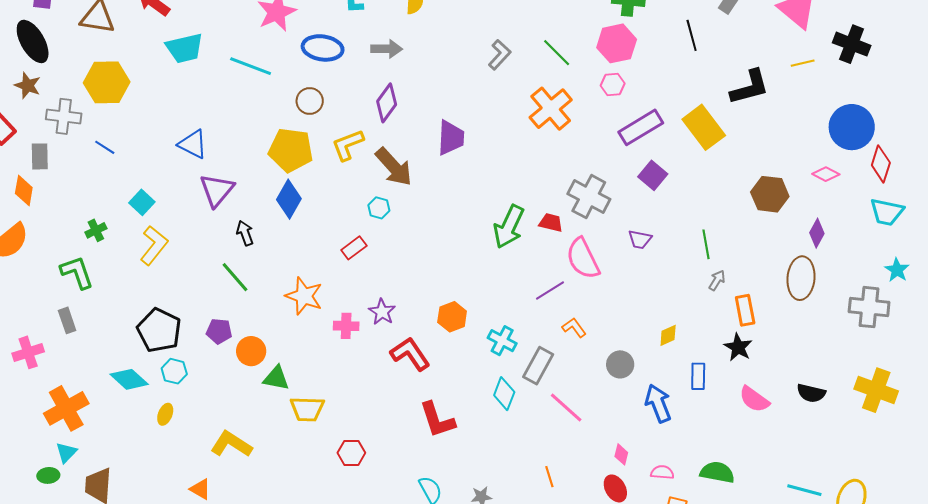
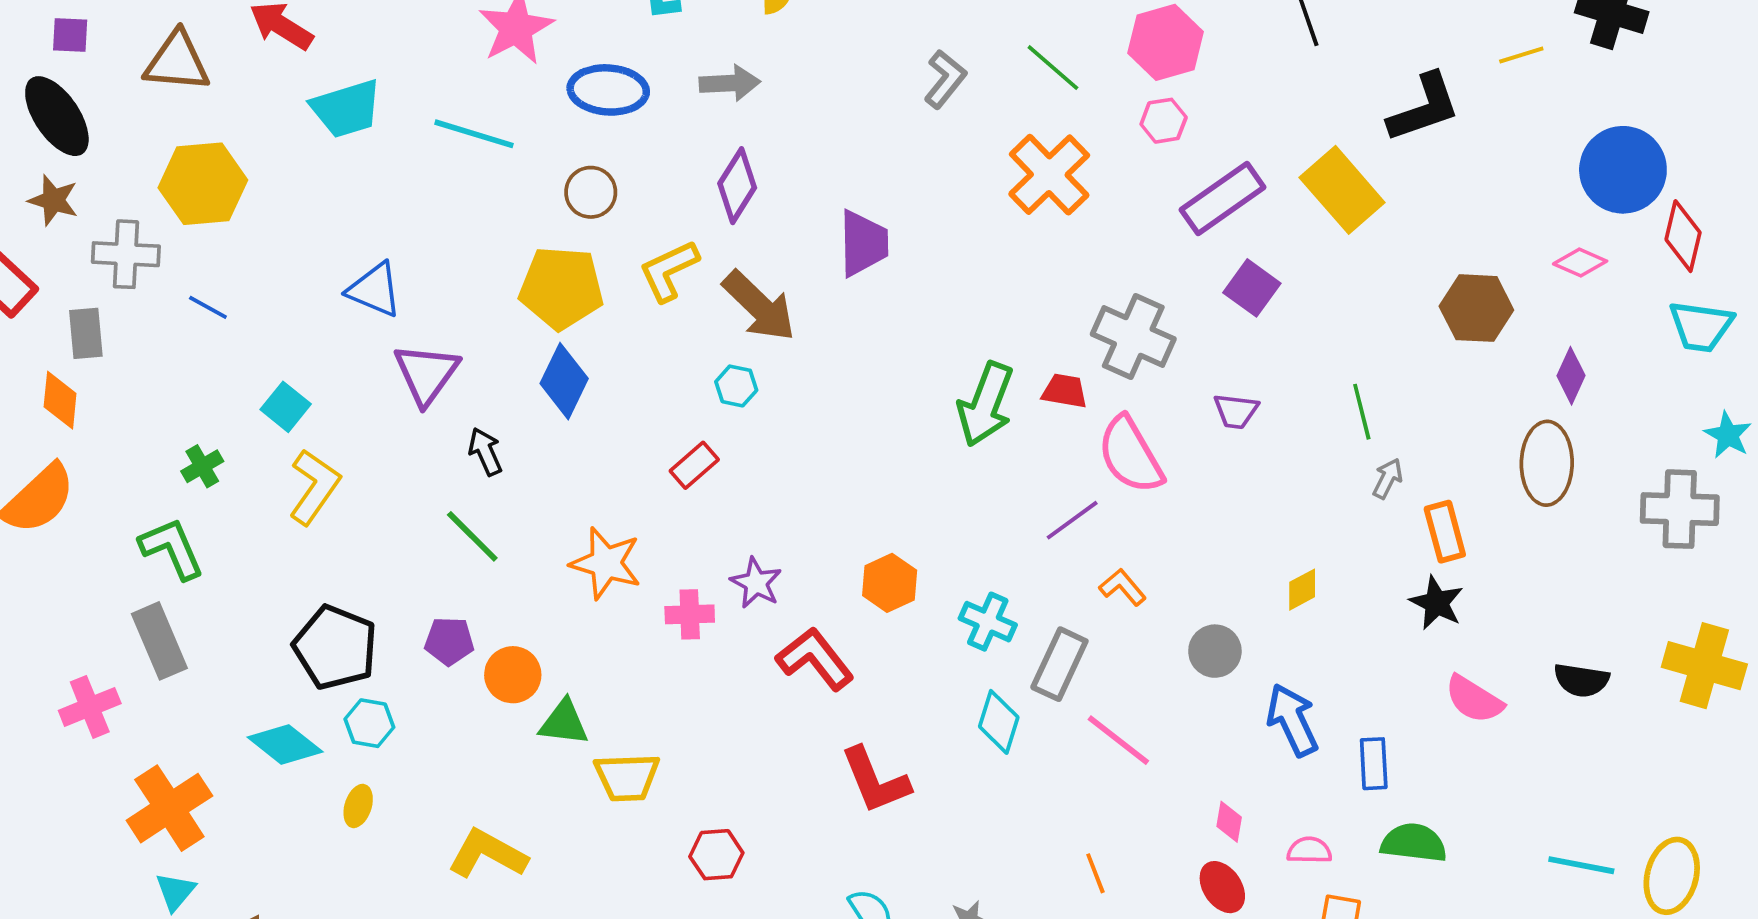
gray rectangle: (67, 320) -> (159, 641), size x1.5
blue rectangle: (698, 376) -> (1374, 764), moved

